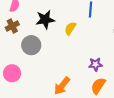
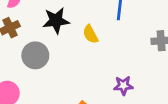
yellow semicircle: (70, 28) -> (90, 34), turned -64

